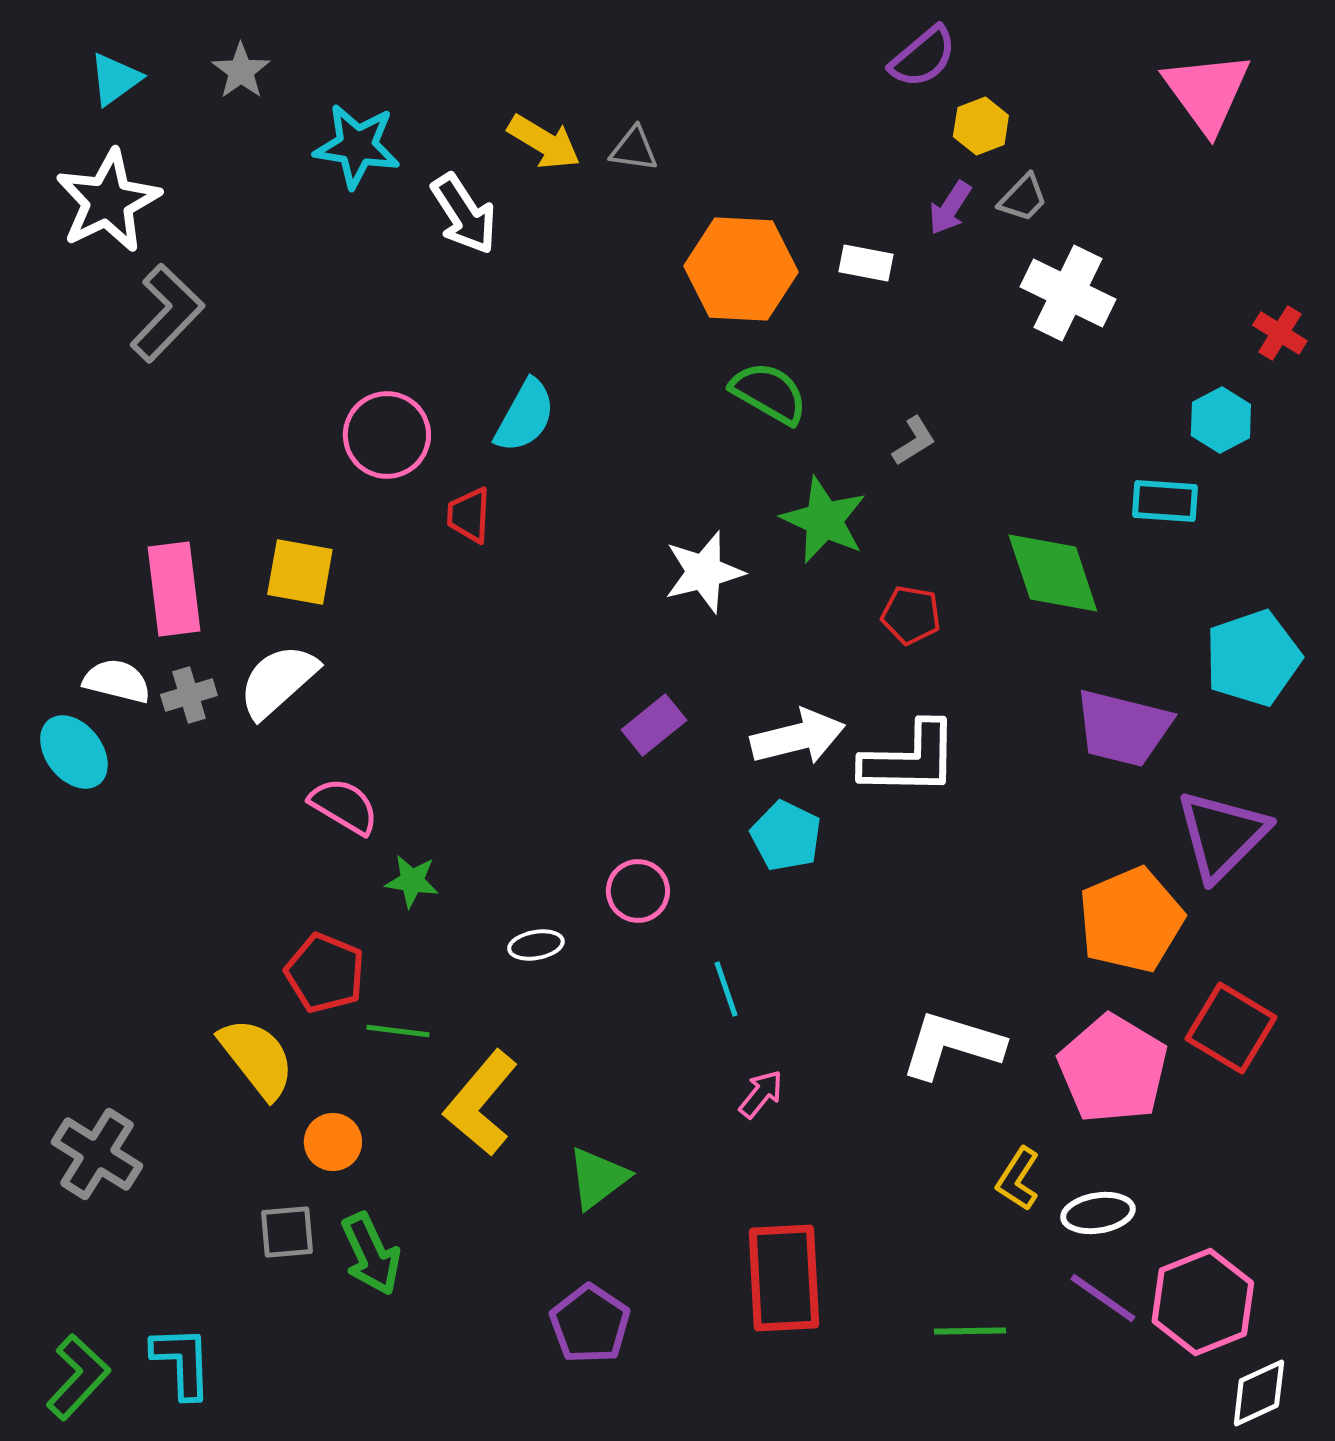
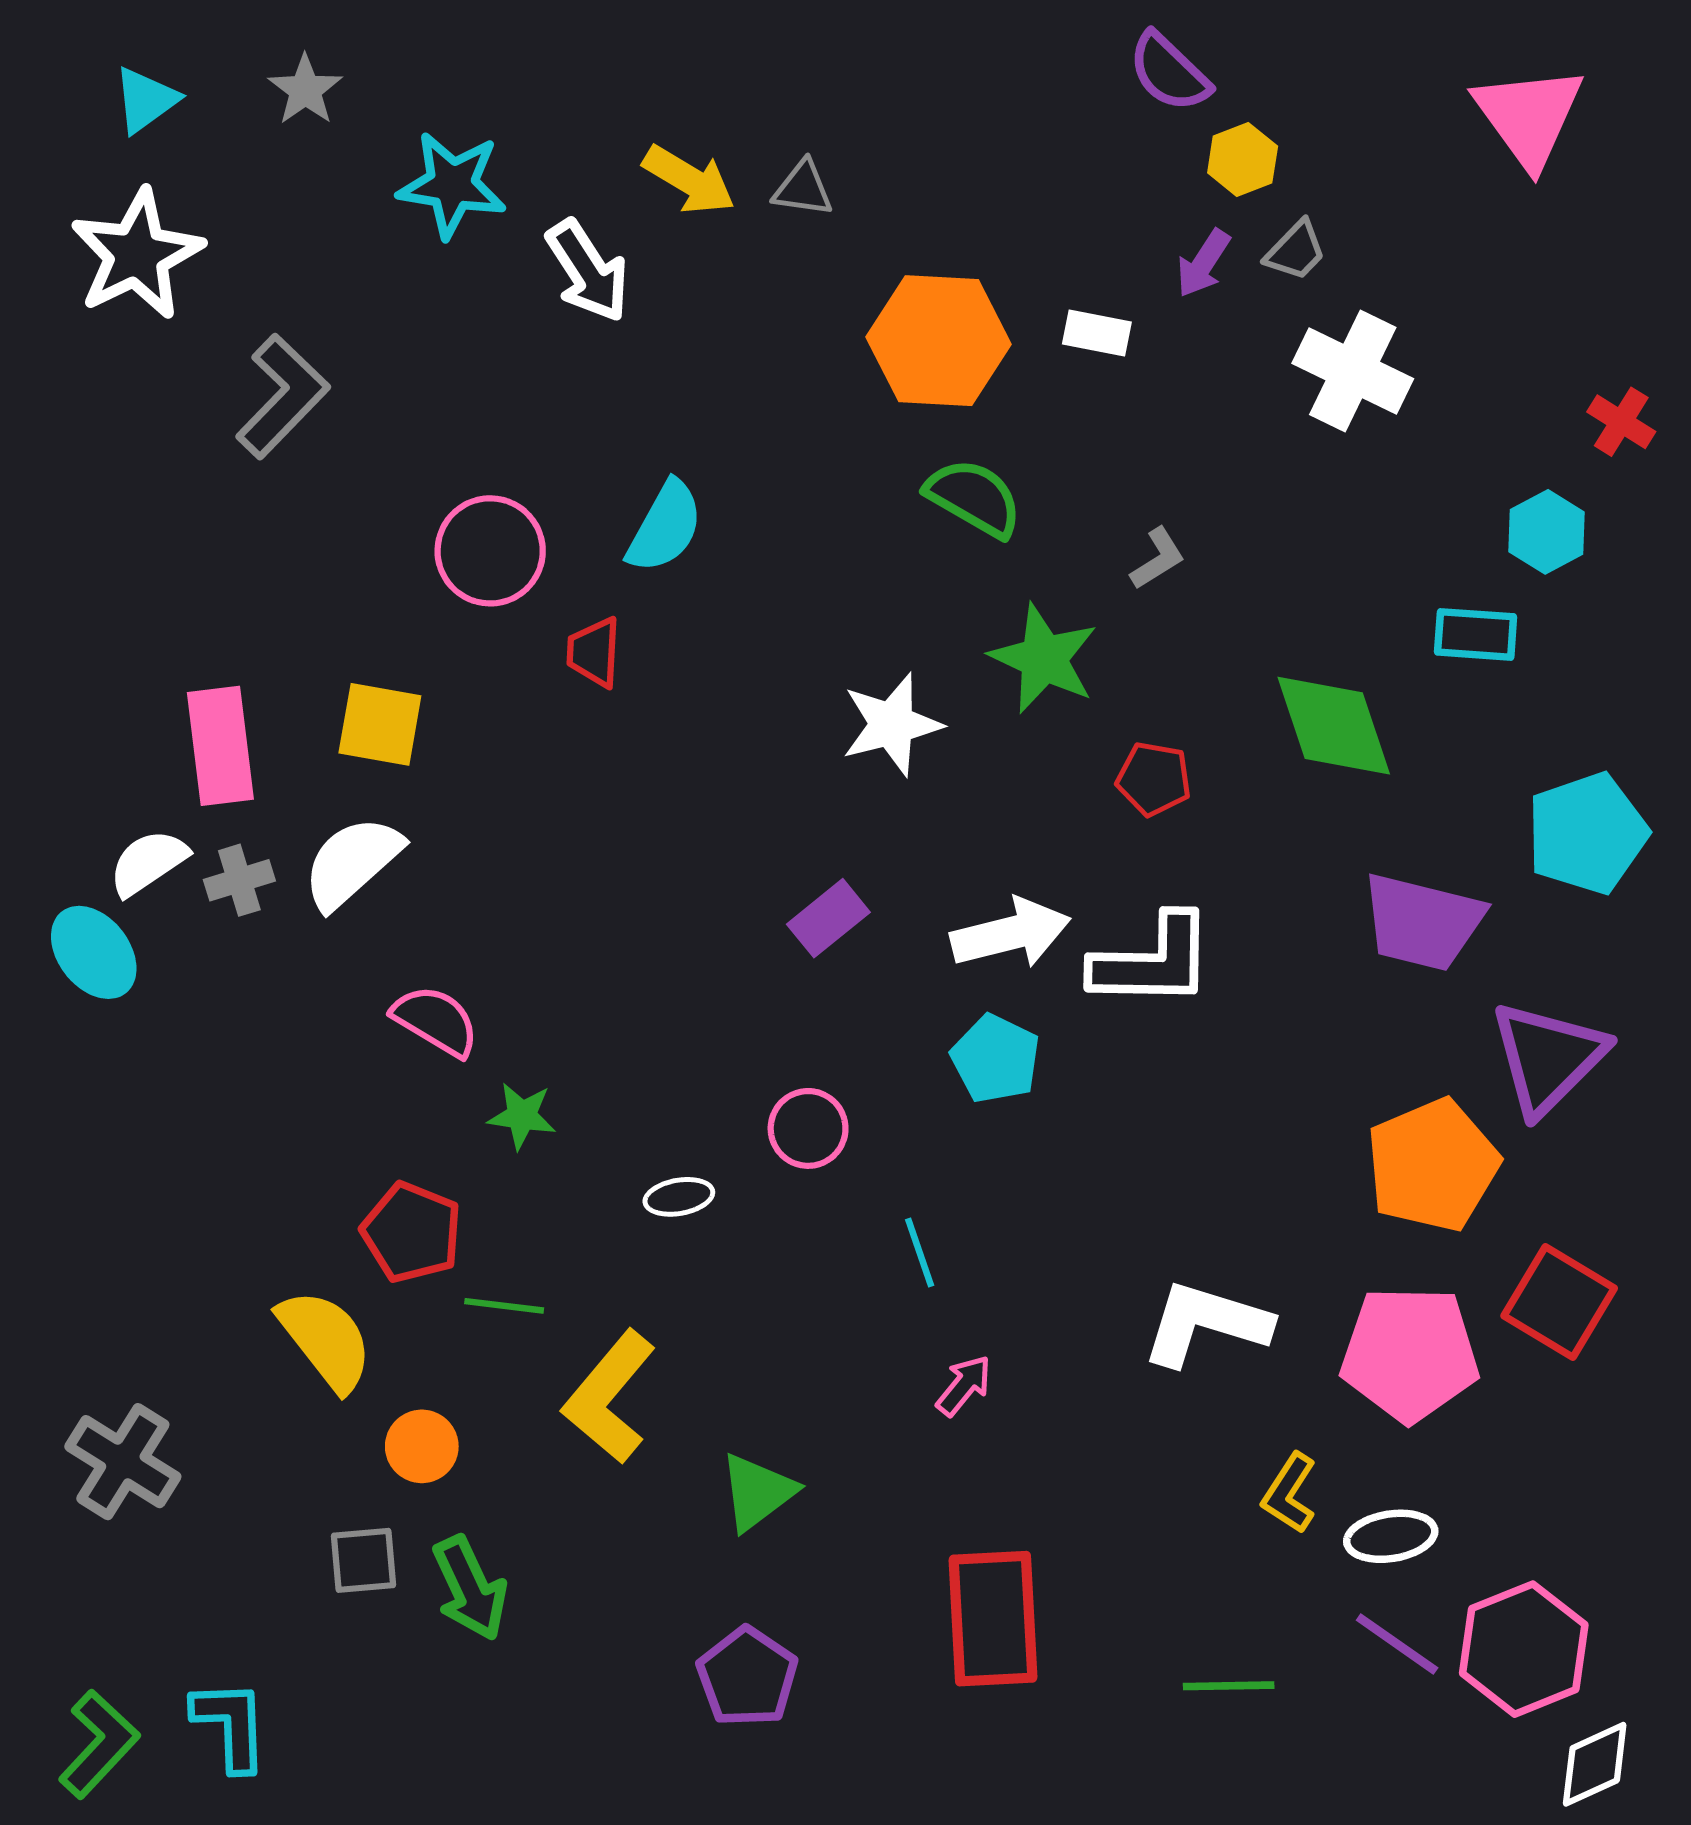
purple semicircle: (923, 57) -> (1169, 72), turned 84
gray L-shape: (167, 313) -> (282, 396), moved
white semicircle: (117, 681) -> (148, 862), turned -48
pink pentagon: (1113, 1069) -> (1410, 1354), turned -30

